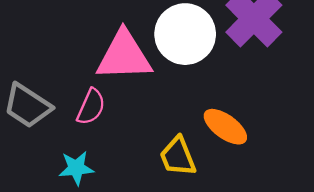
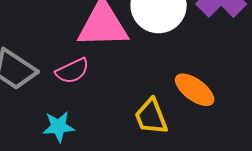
pink semicircle: (91, 107) -> (72, 71), turned 40

